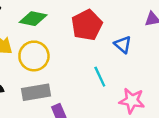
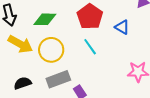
cyan line: (100, 77) -> (90, 47), moved

